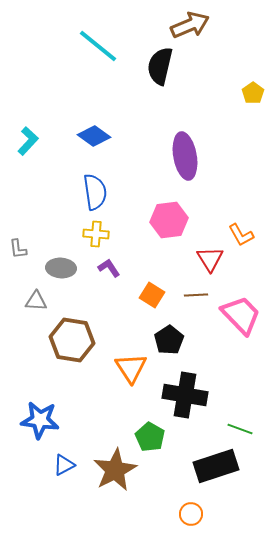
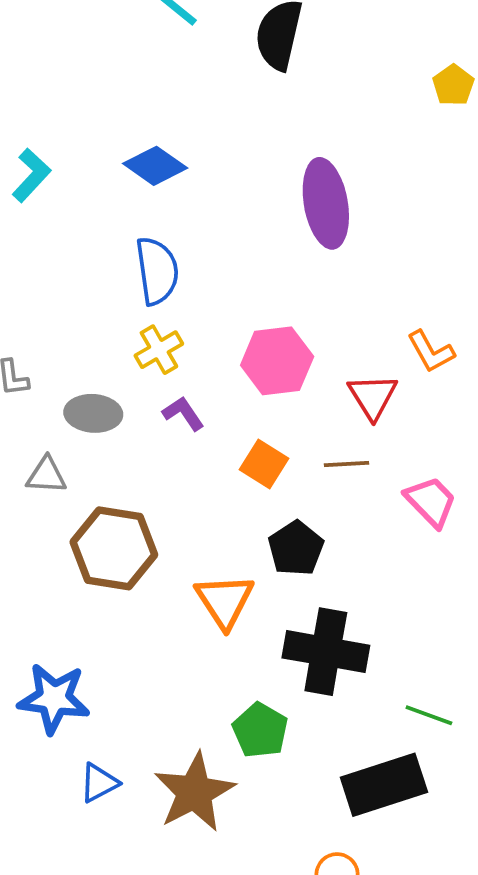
pink hexagon: (169, 220) -> (277, 361), moved
yellow cross: (96, 234) -> (159, 350), turned -35
pink trapezoid: (241, 315) -> (431, 502), size x0.7

